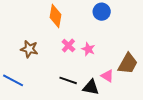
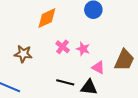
orange diamond: (55, 16) -> (47, 18), turned 60
pink triangle: (107, 76) -> (98, 67), moved

